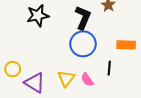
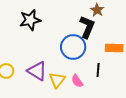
black L-shape: (83, 18) -> (87, 27), moved
purple triangle: (35, 83) -> (37, 71), moved

